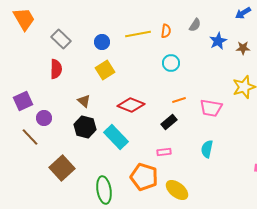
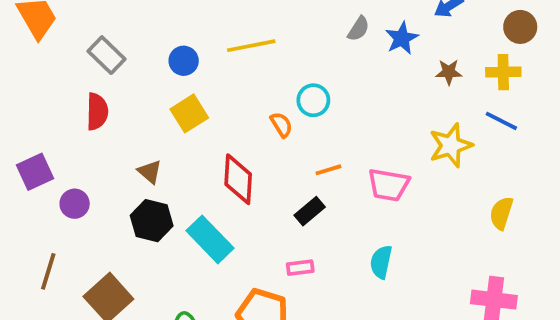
orange semicircle: (166, 31) -> (281, 125), moved, turned -40
blue star: (218, 41) -> (402, 38), moved
red diamond: (131, 105) -> (238, 179), turned 72
brown line: (30, 137) -> (48, 271), moved, turned 60

